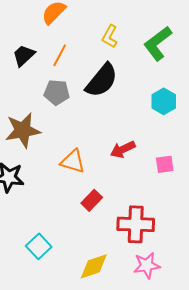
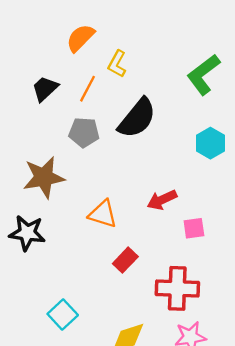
yellow L-shape: (110, 36) -> (117, 64), moved
pink square: (165, 164) -> (194, 228), moved

